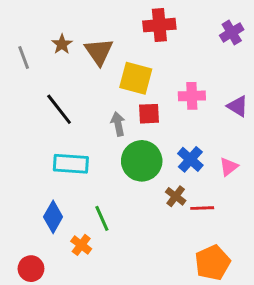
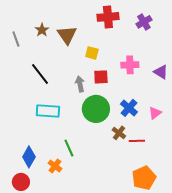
purple cross: (232, 32) -> (144, 22), moved
yellow square: (136, 78) -> (92, 53), size x0.6
blue diamond: (53, 217) -> (29, 157), moved

